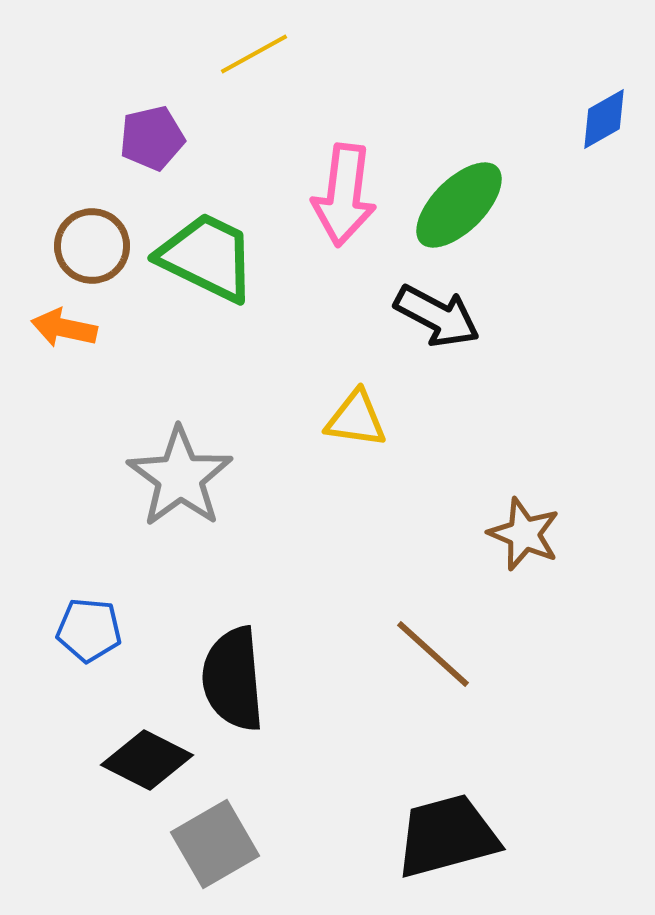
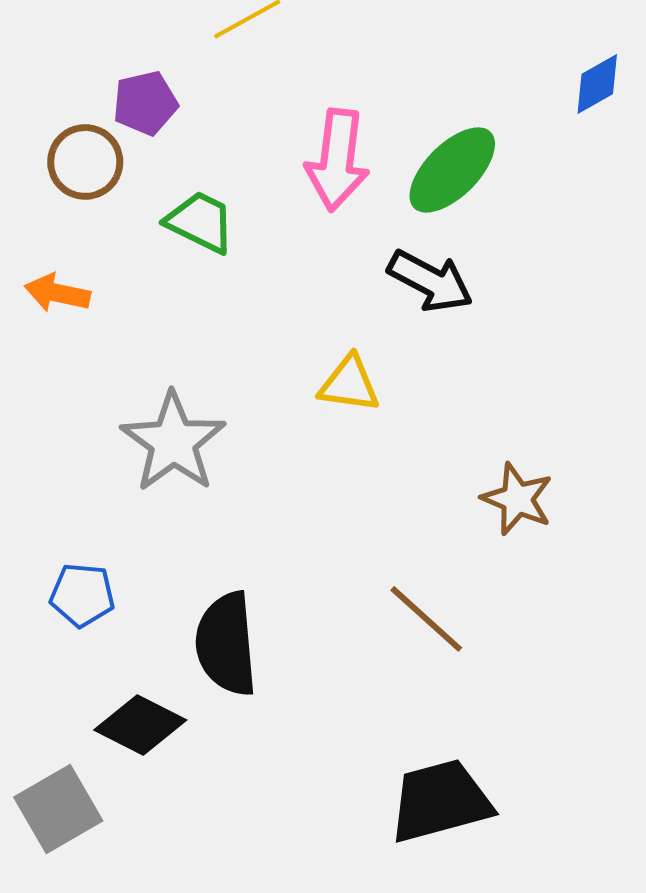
brown circle: (92, 246) -> (85, 162), moved
green trapezoid: (207, 257) -> (200, 222), size x0.7
gray square: (215, 844) -> (58, 809), moved

